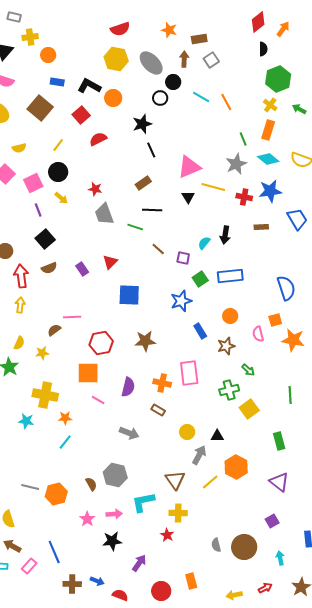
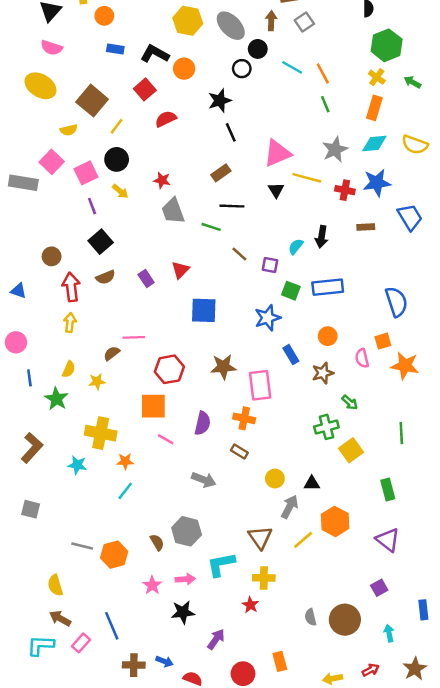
brown square: (40, 108) -> (92, 101), moved
green line: (243, 139) -> (325, 104), moved
cyan diamond: (268, 159) -> (374, 143), turned -45
green square: (200, 279) -> (291, 291), turned -35
pink rectangle: (189, 373) -> (260, 385), moved

